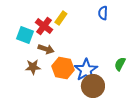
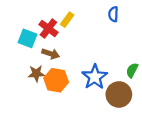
orange hexagon: (63, 68) -> (56, 80), moved
brown circle: (93, 86) -> (119, 94), moved

